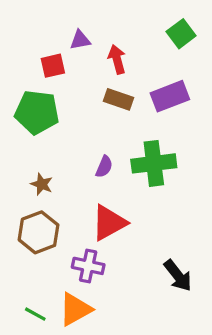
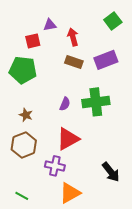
orange triangle: (75, 309) -> (70, 193), moved

